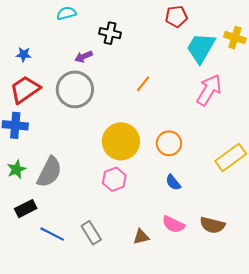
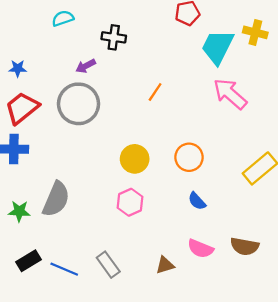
pink arrow: (209, 90) -> (230, 94), turned -76
yellow circle: (121, 141) -> (135, 159), size x0.7
green star: (16, 169) -> (19, 211), moved, turned 30
black rectangle: (26, 209) -> (29, 261), moved

